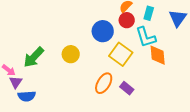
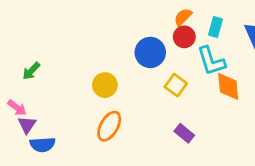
yellow square: (121, 54) -> (176, 85), size x0.7
green arrow: (34, 57) -> (31, 71), moved, size x0.6
orange ellipse: (104, 83) -> (109, 126), moved

